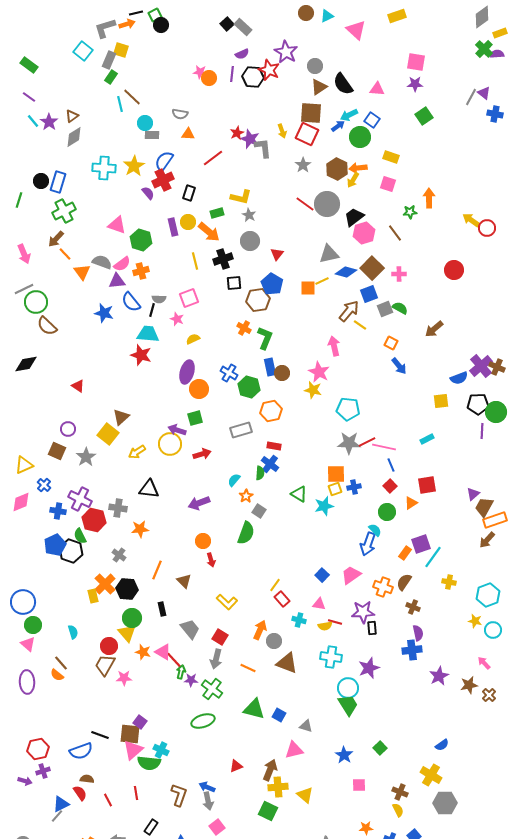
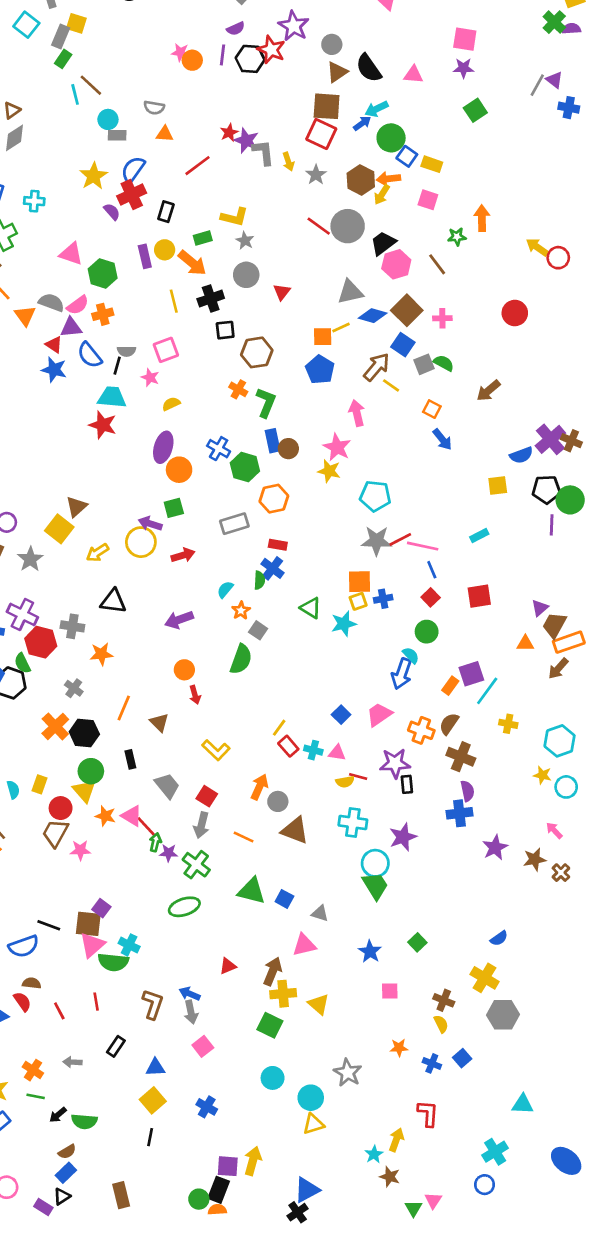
blue square: (372, 120) -> (407, 156), moved
yellow arrow: (282, 131) -> (288, 162), moved
cyan cross: (104, 168) -> (34, 201), moved, size x0.7
blue pentagon: (272, 284) -> (320, 370), moved
blue square: (369, 294) -> (403, 345), turned -36
red triangle: (78, 386) -> (54, 345), moved
orange triangle: (411, 503) -> (525, 643), moved, turned 32
yellow rectangle: (93, 596) -> (40, 784), moved, turned 32
brown cross: (413, 607) -> (461, 757), size x1.5
cyan cross: (299, 620) -> (313, 750), moved

